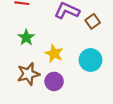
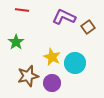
green star: (26, 37) -> (16, 42), moved
cyan circle: (91, 60) -> (75, 63), moved

